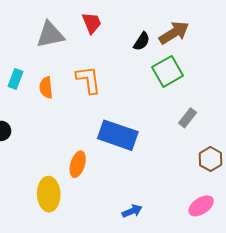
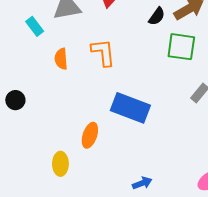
green square: (168, 71) -> (181, 47), turned 36
cyan rectangle: (15, 79) -> (35, 26), moved, turned -60
yellow ellipse: (49, 194) -> (60, 164), size x0.7

